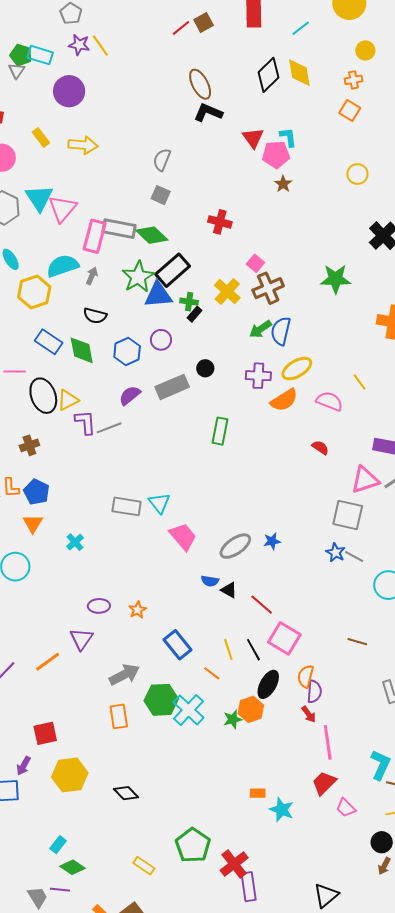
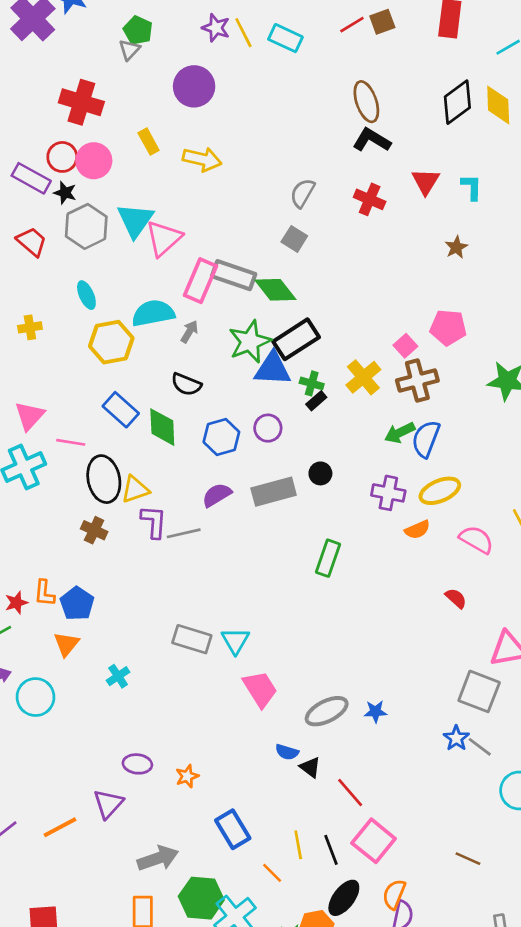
cyan rectangle: (40, 55) -> (285, 38), moved
pink pentagon: (276, 155) -> (448, 327), moved
red cross: (220, 222) -> (370, 199), moved
orange semicircle: (284, 400) -> (417, 530), size x0.7
brown cross: (29, 445) -> (94, 530), moved, turned 36

